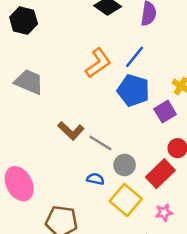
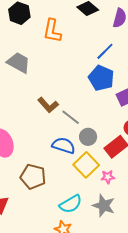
orange L-shape: (98, 63) -> (52, 31), moved, turned 130
blue semicircle: (95, 179) -> (64, 146), size x1.6
pink star: (164, 212) -> (108, 177), moved

